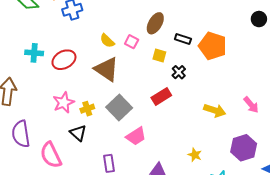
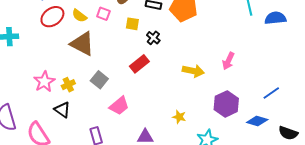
red ellipse: (64, 60) -> (52, 17), moved
pink arrow: (251, 105) -> (228, 61), turned 72
gray square: (119, 108) -> (99, 80), size x0.7

